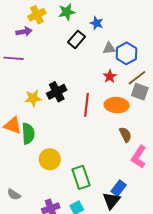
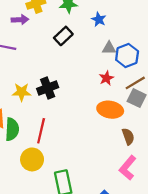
black rectangle: (76, 39) -> (63, 36), moved
red line: (87, 105) -> (41, 131), moved
brown semicircle: (125, 135) -> (128, 136), moved

